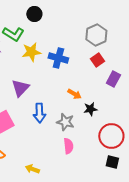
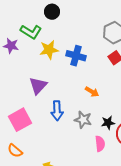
black star: (90, 109) -> (108, 123), moved
pink semicircle: (68, 146) -> (100, 144), moved

